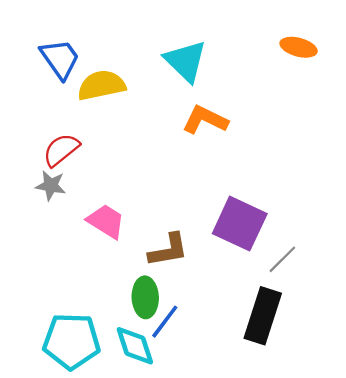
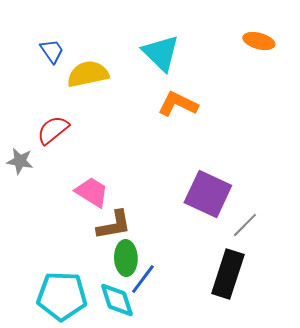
blue trapezoid: (60, 59) -> (52, 51), size x0.7
gray star: (51, 186) -> (20, 161), moved
brown L-shape: (168, 250) -> (114, 225), moved

